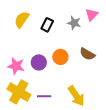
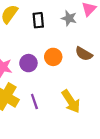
black rectangle: (47, 25) -> (38, 20), turned -32
purple line: (44, 96) -> (34, 102), turned 72

